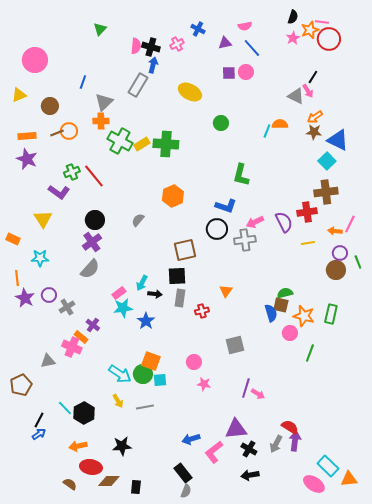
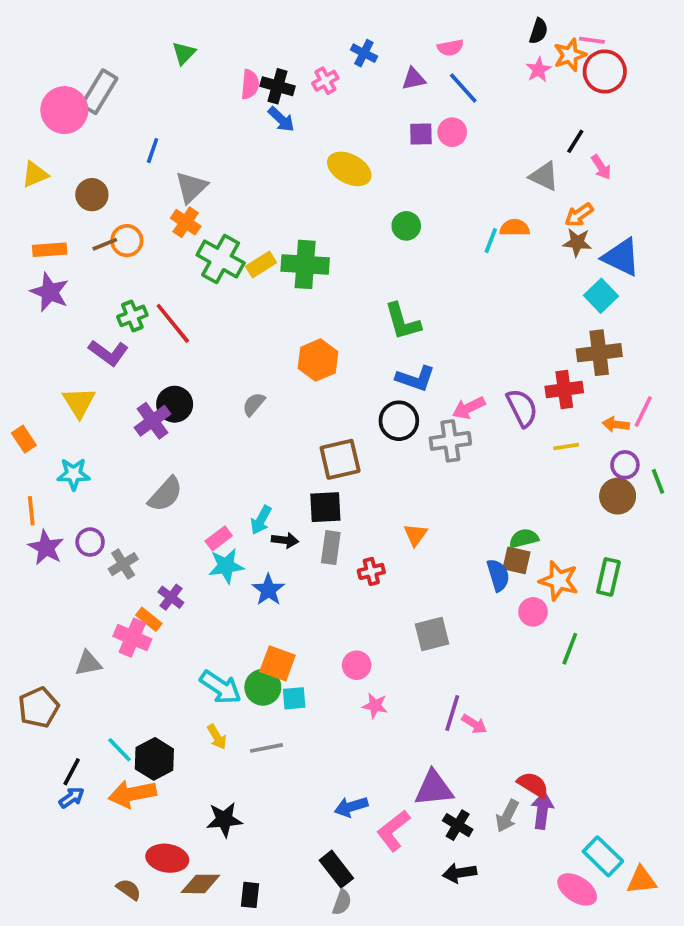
blue arrow: (153, 65) -> (281, 119), turned 119
gray rectangle: (138, 85) -> (99, 92), moved
pink arrow: (308, 91) -> (601, 167), moved
orange cross: (101, 121) -> (186, 222), turned 35
green L-shape: (241, 175) -> (403, 321), moved, turned -30
orange rectangle: (13, 239) -> (24, 439), turned 32
purple cross: (92, 242) -> (153, 421), moved
orange arrow: (78, 446) -> (132, 794), moved, size x1.4

